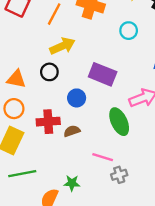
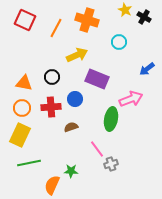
yellow arrow: (62, 46) -> (77, 55), moved
red cross: (48, 122) -> (51, 107), moved
green ellipse: (119, 122) -> (111, 119), turned 35
pink line: (103, 157) -> (97, 149), turned 36

